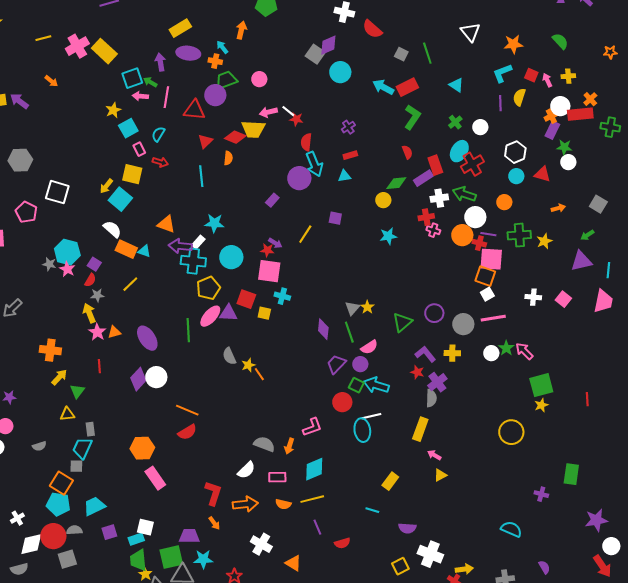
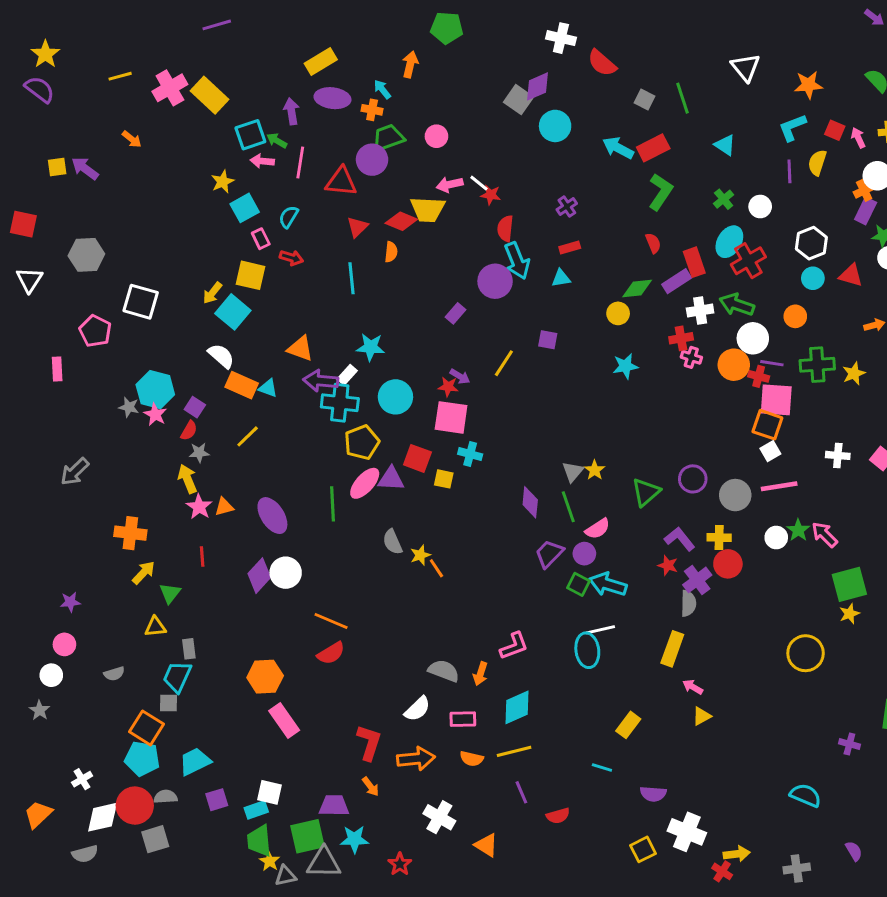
red circle: (342, 402) -> (728, 564), moved

